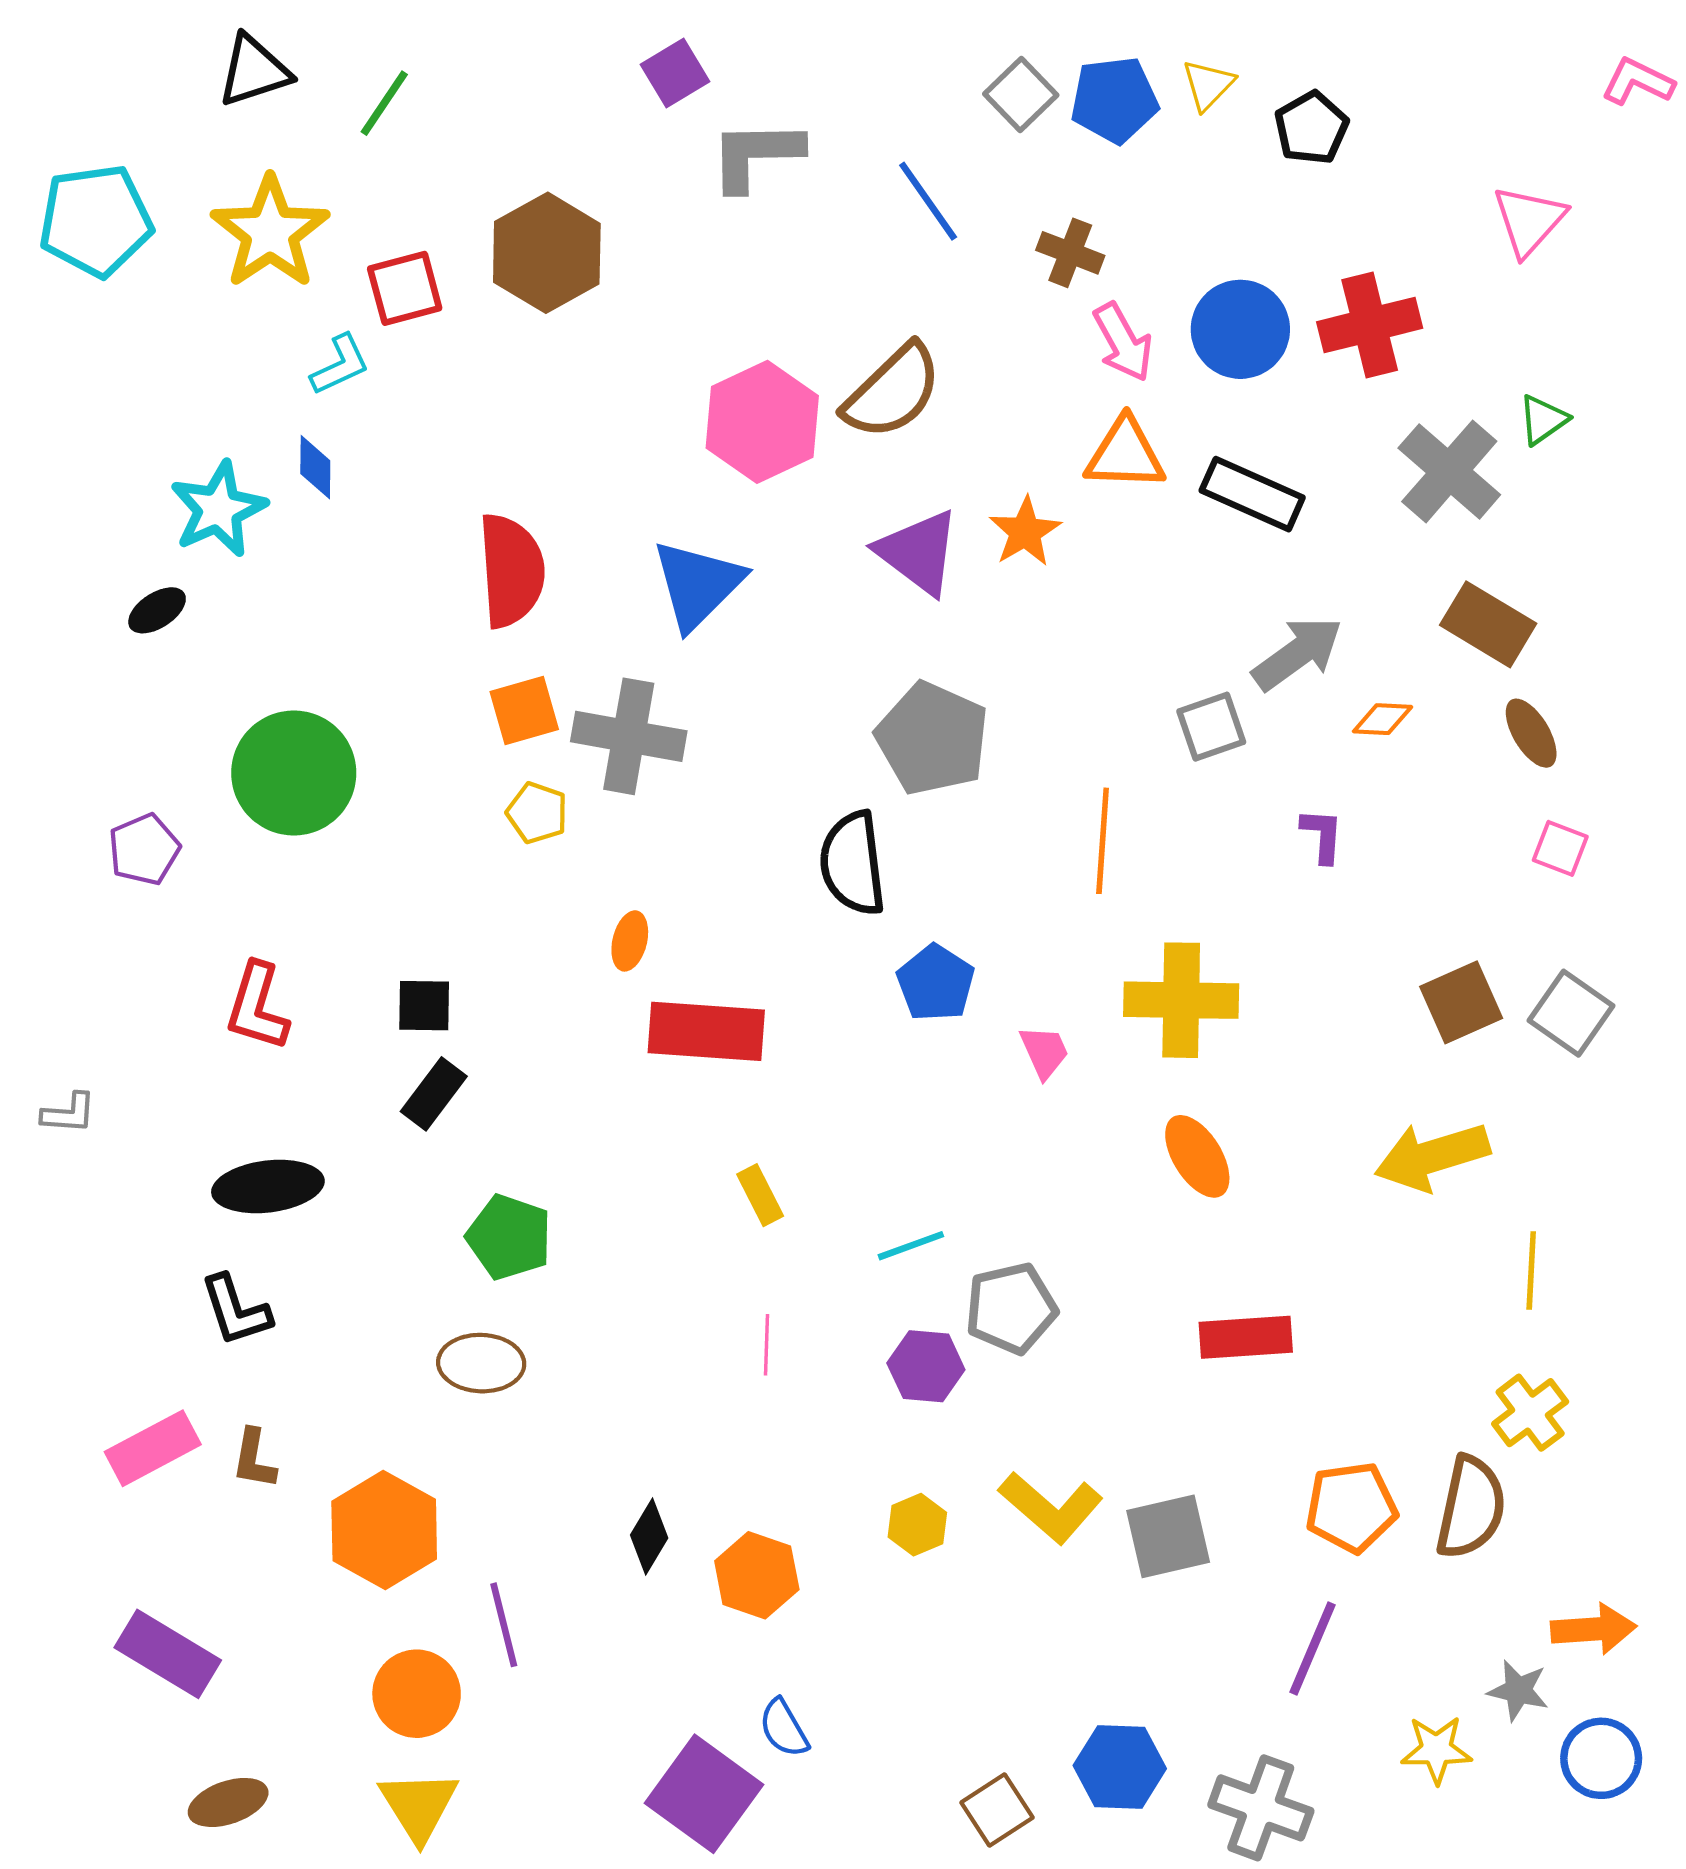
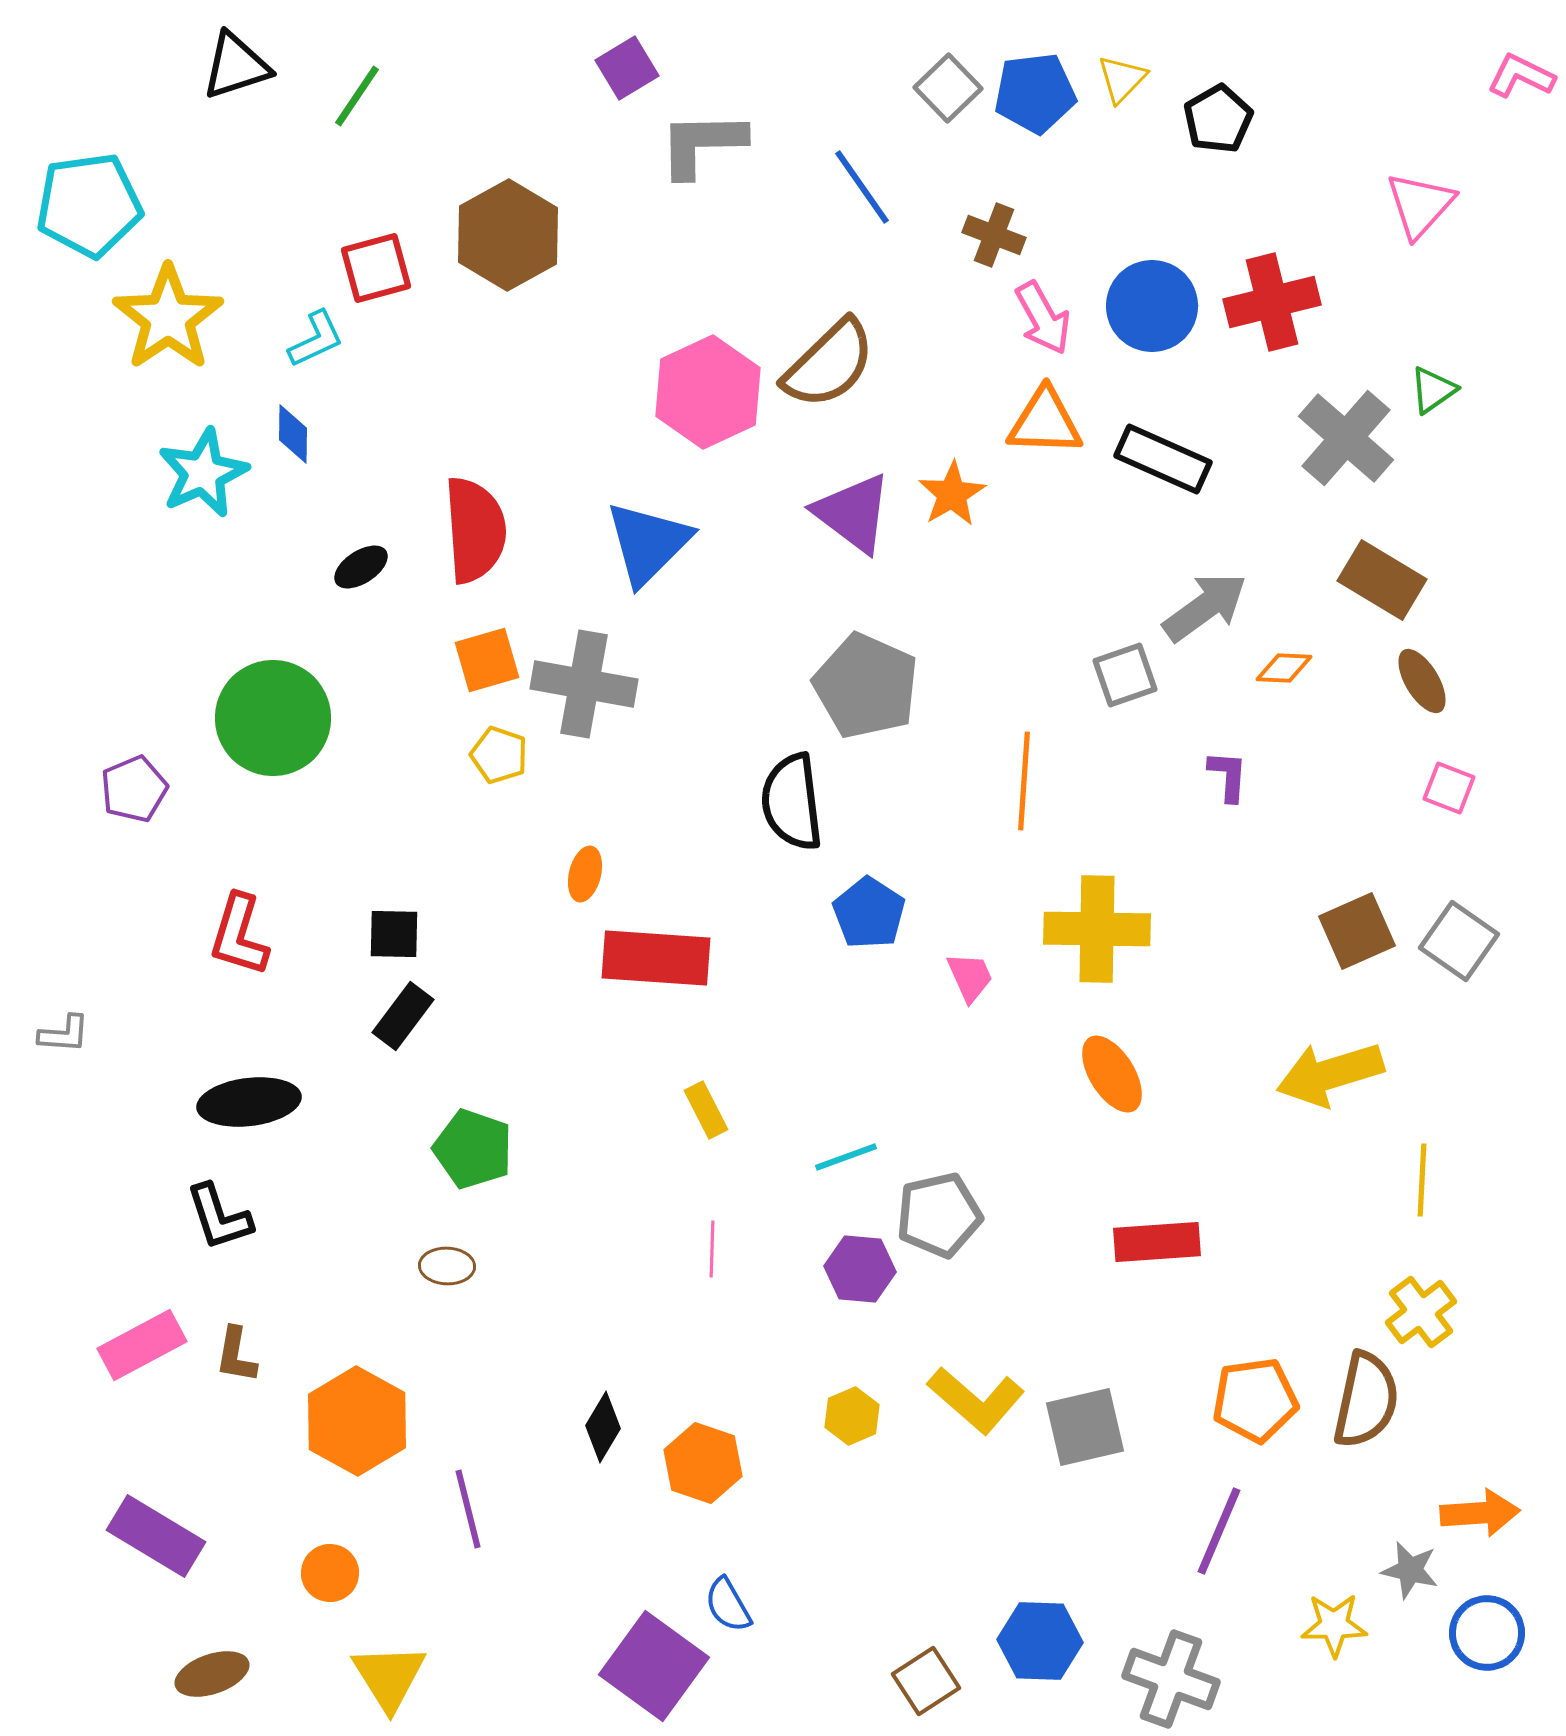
yellow star: (270, 232) -> (168, 318), moved
black ellipse: (157, 610) -> (361, 567), moved
brown ellipse: (481, 1363) -> (447, 1266), size x0.7
orange circle: (417, 1694) -> (330, 1573), moved, size x0.7

